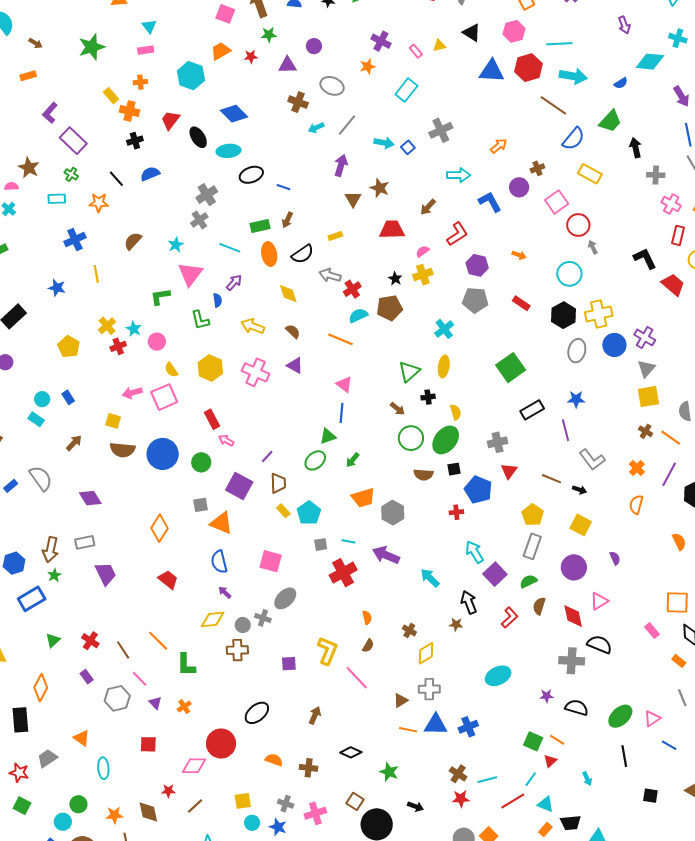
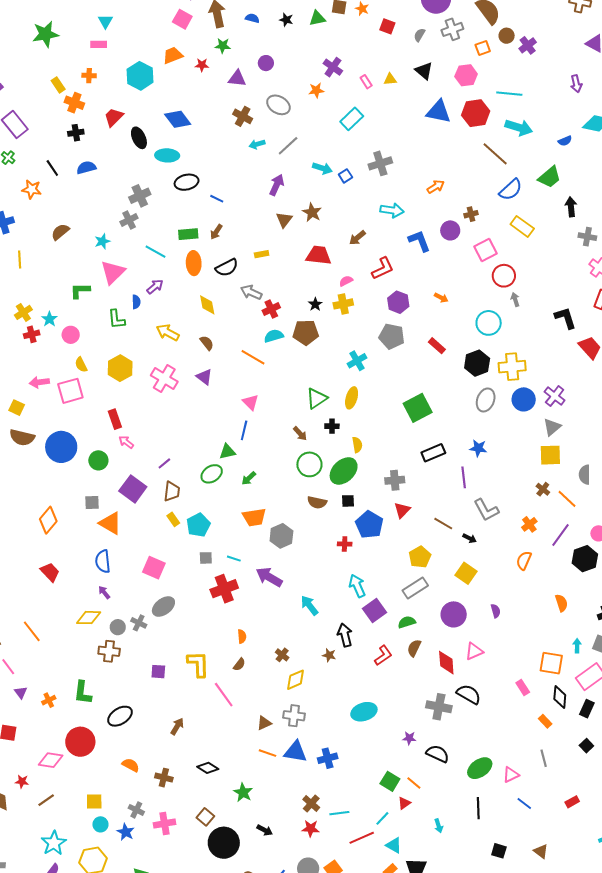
gray rectangle: (532, 546) -> (415, 588), turned 30
yellow L-shape: (327, 651) -> (198, 664), turned -32
green L-shape: (186, 665) -> (83, 693), moved

